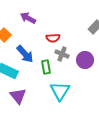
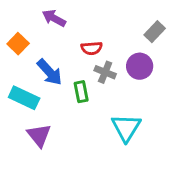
purple circle: (85, 60) -> (140, 66), moved
cyan triangle: (60, 91) -> (126, 128), moved

